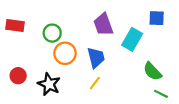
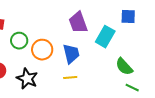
green circle: (52, 33) -> (19, 41), moved
yellow line: (95, 83) -> (70, 78), turned 48

